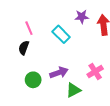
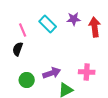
cyan rectangle: (61, 34) -> (48, 24), moved
pink cross: (95, 72) -> (87, 72), turned 35

